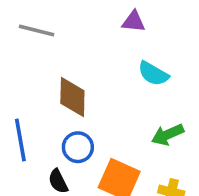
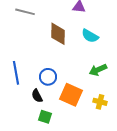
brown diamond: (72, 97) -> (58, 34), moved

